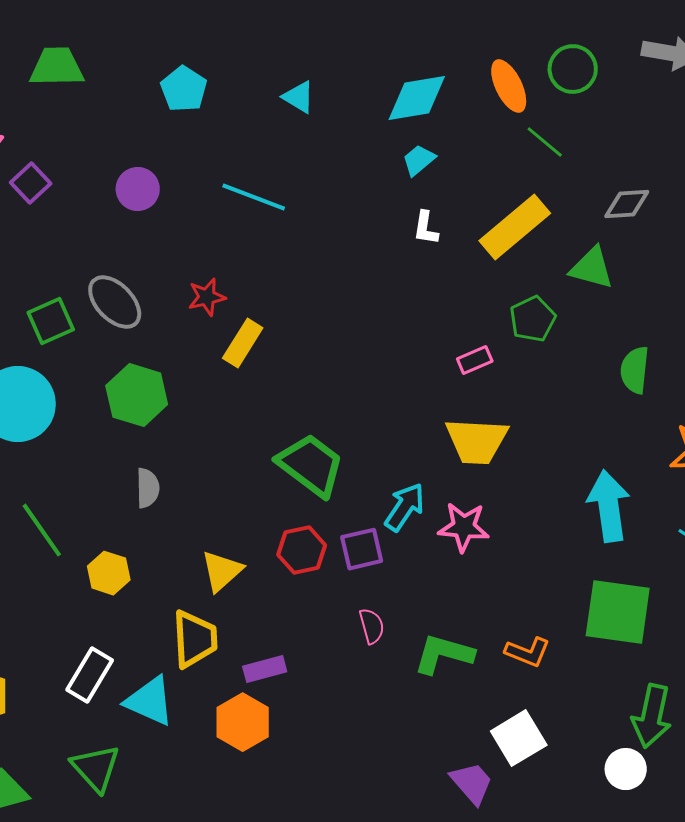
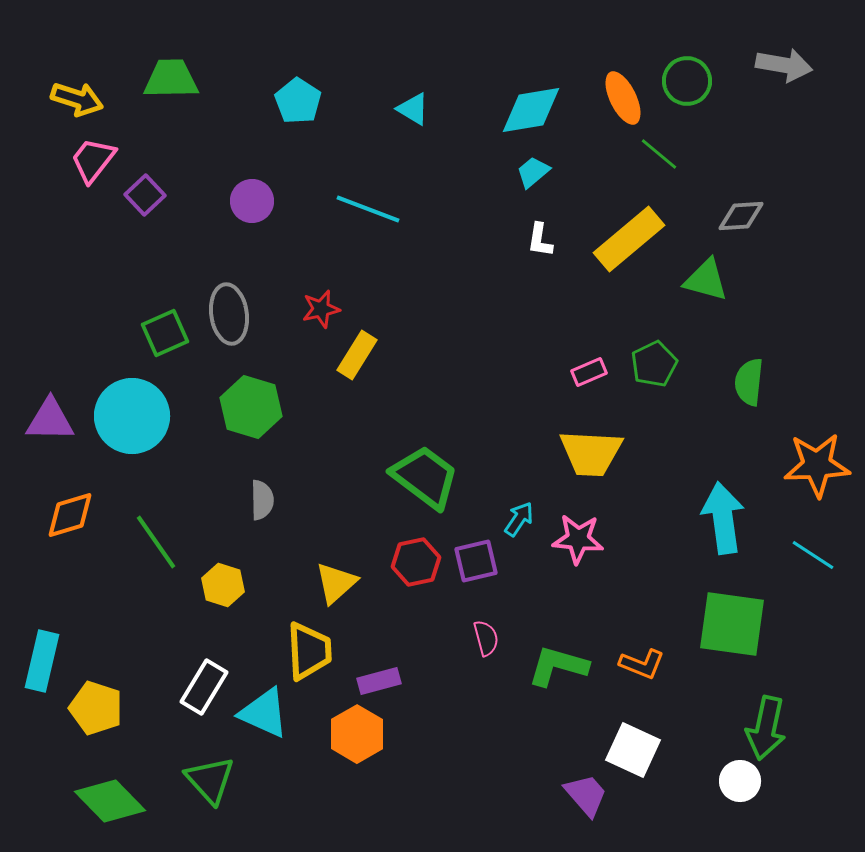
gray ellipse: (115, 302) -> (229, 314), turned 36
green pentagon: (533, 319) -> (654, 364), moved
cyan arrow: (405, 507) -> (519, 519), size x0.7
white square: (519, 738) -> (633, 750), turned -34

